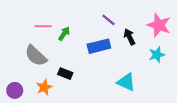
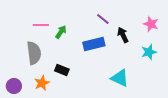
pink star: (159, 25) -> (151, 24), size x0.7
gray semicircle: (36, 56) -> (34, 53), turned -140

